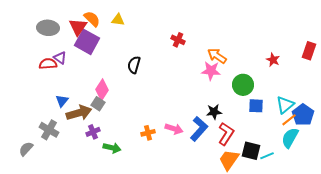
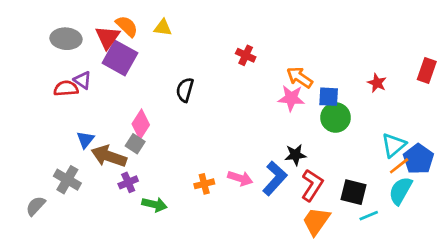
blue square: (256, 106) -> (329, 97), moved
brown arrow: (79, 113) -> (109, 156), turned -145
black square: (251, 151) -> (353, 192), moved

